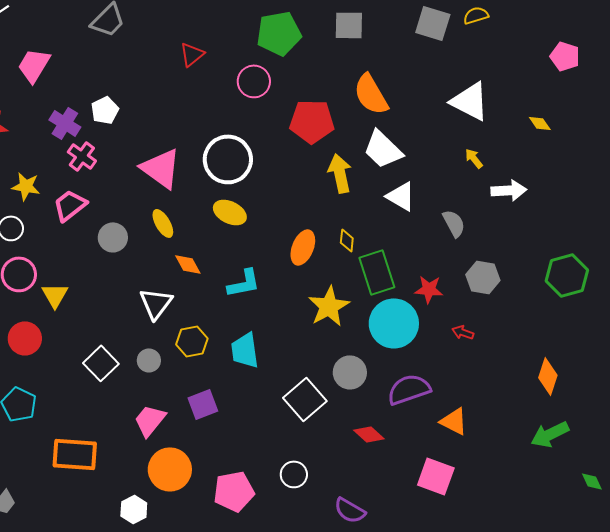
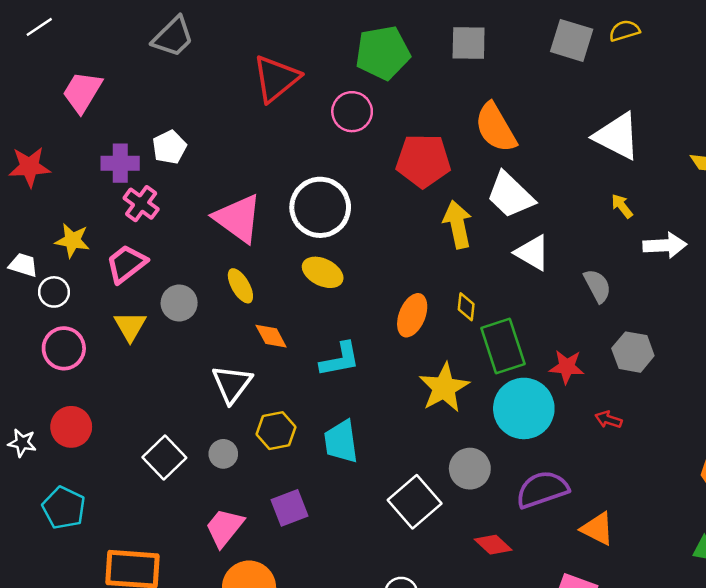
red triangle: (192, 54) -> (276, 79), size x1.6
purple cross: (65, 123) -> (120, 163), turned -32
yellow triangle: (55, 295) -> (130, 326), moved

